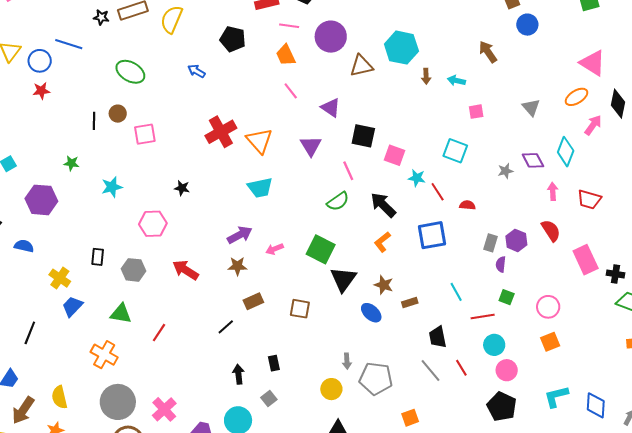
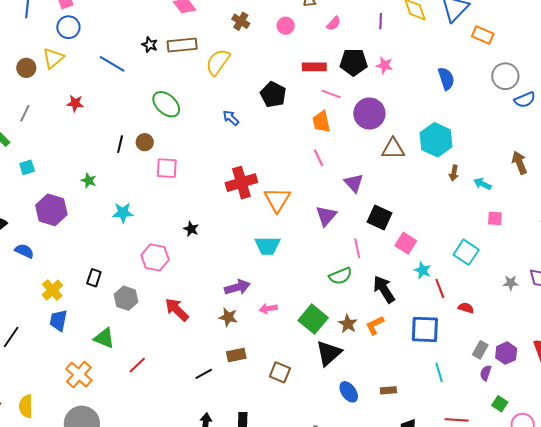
blue circle: (40, 61) -> (68, 27), moved
brown star: (384, 285) -> (348, 324), moved
cyan line: (456, 292) -> (439, 372), moved
green square: (507, 297) -> (500, 404), moved
blue trapezoid: (72, 306) -> (58, 320), turned -45

